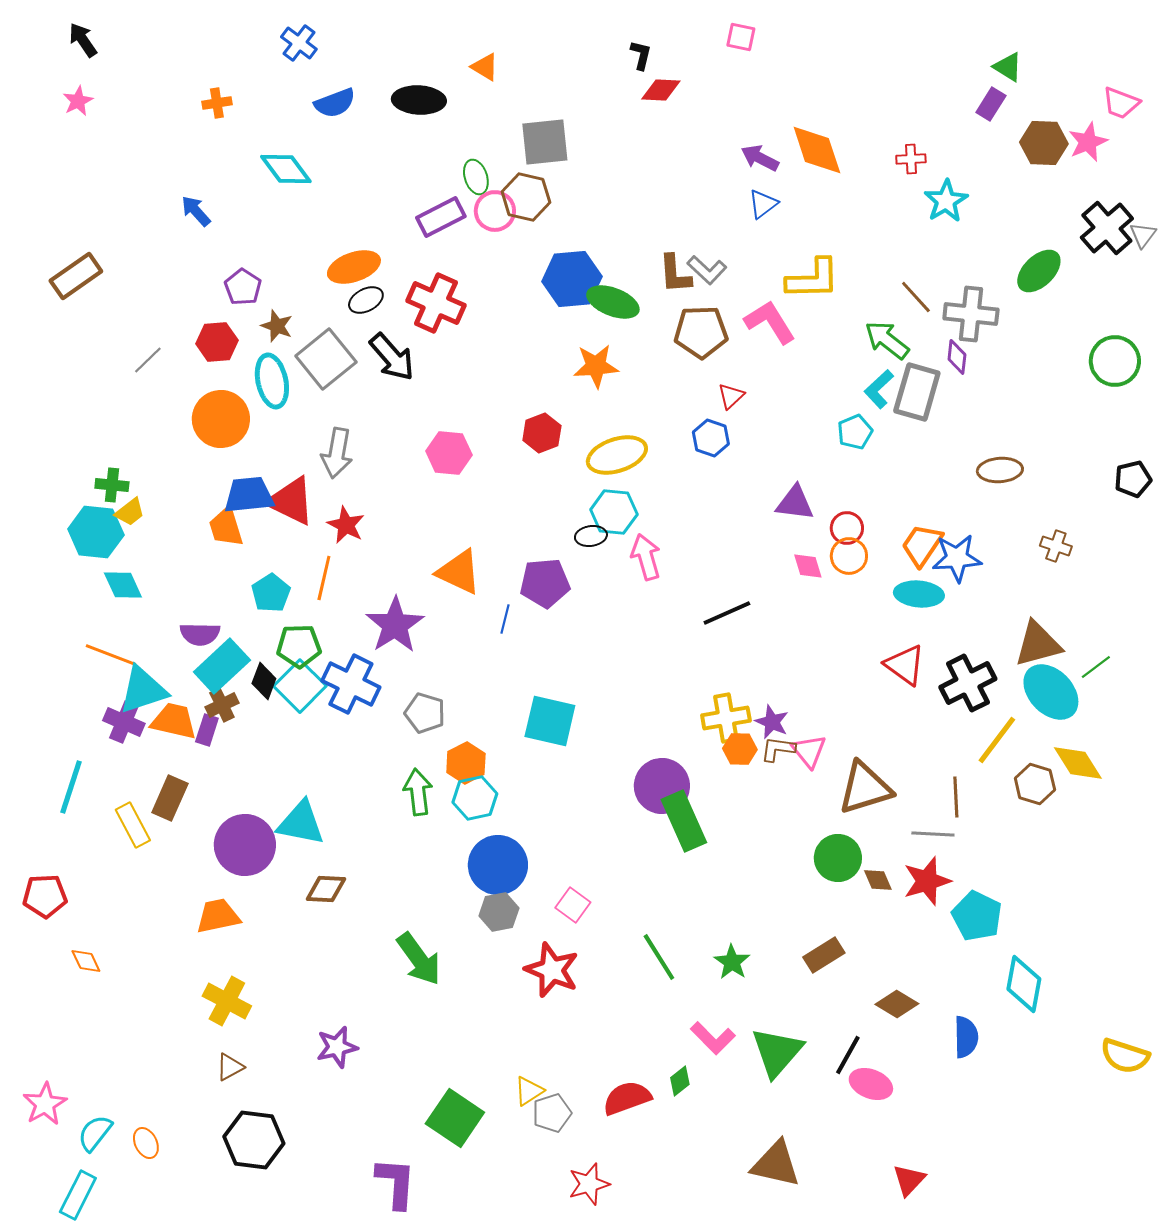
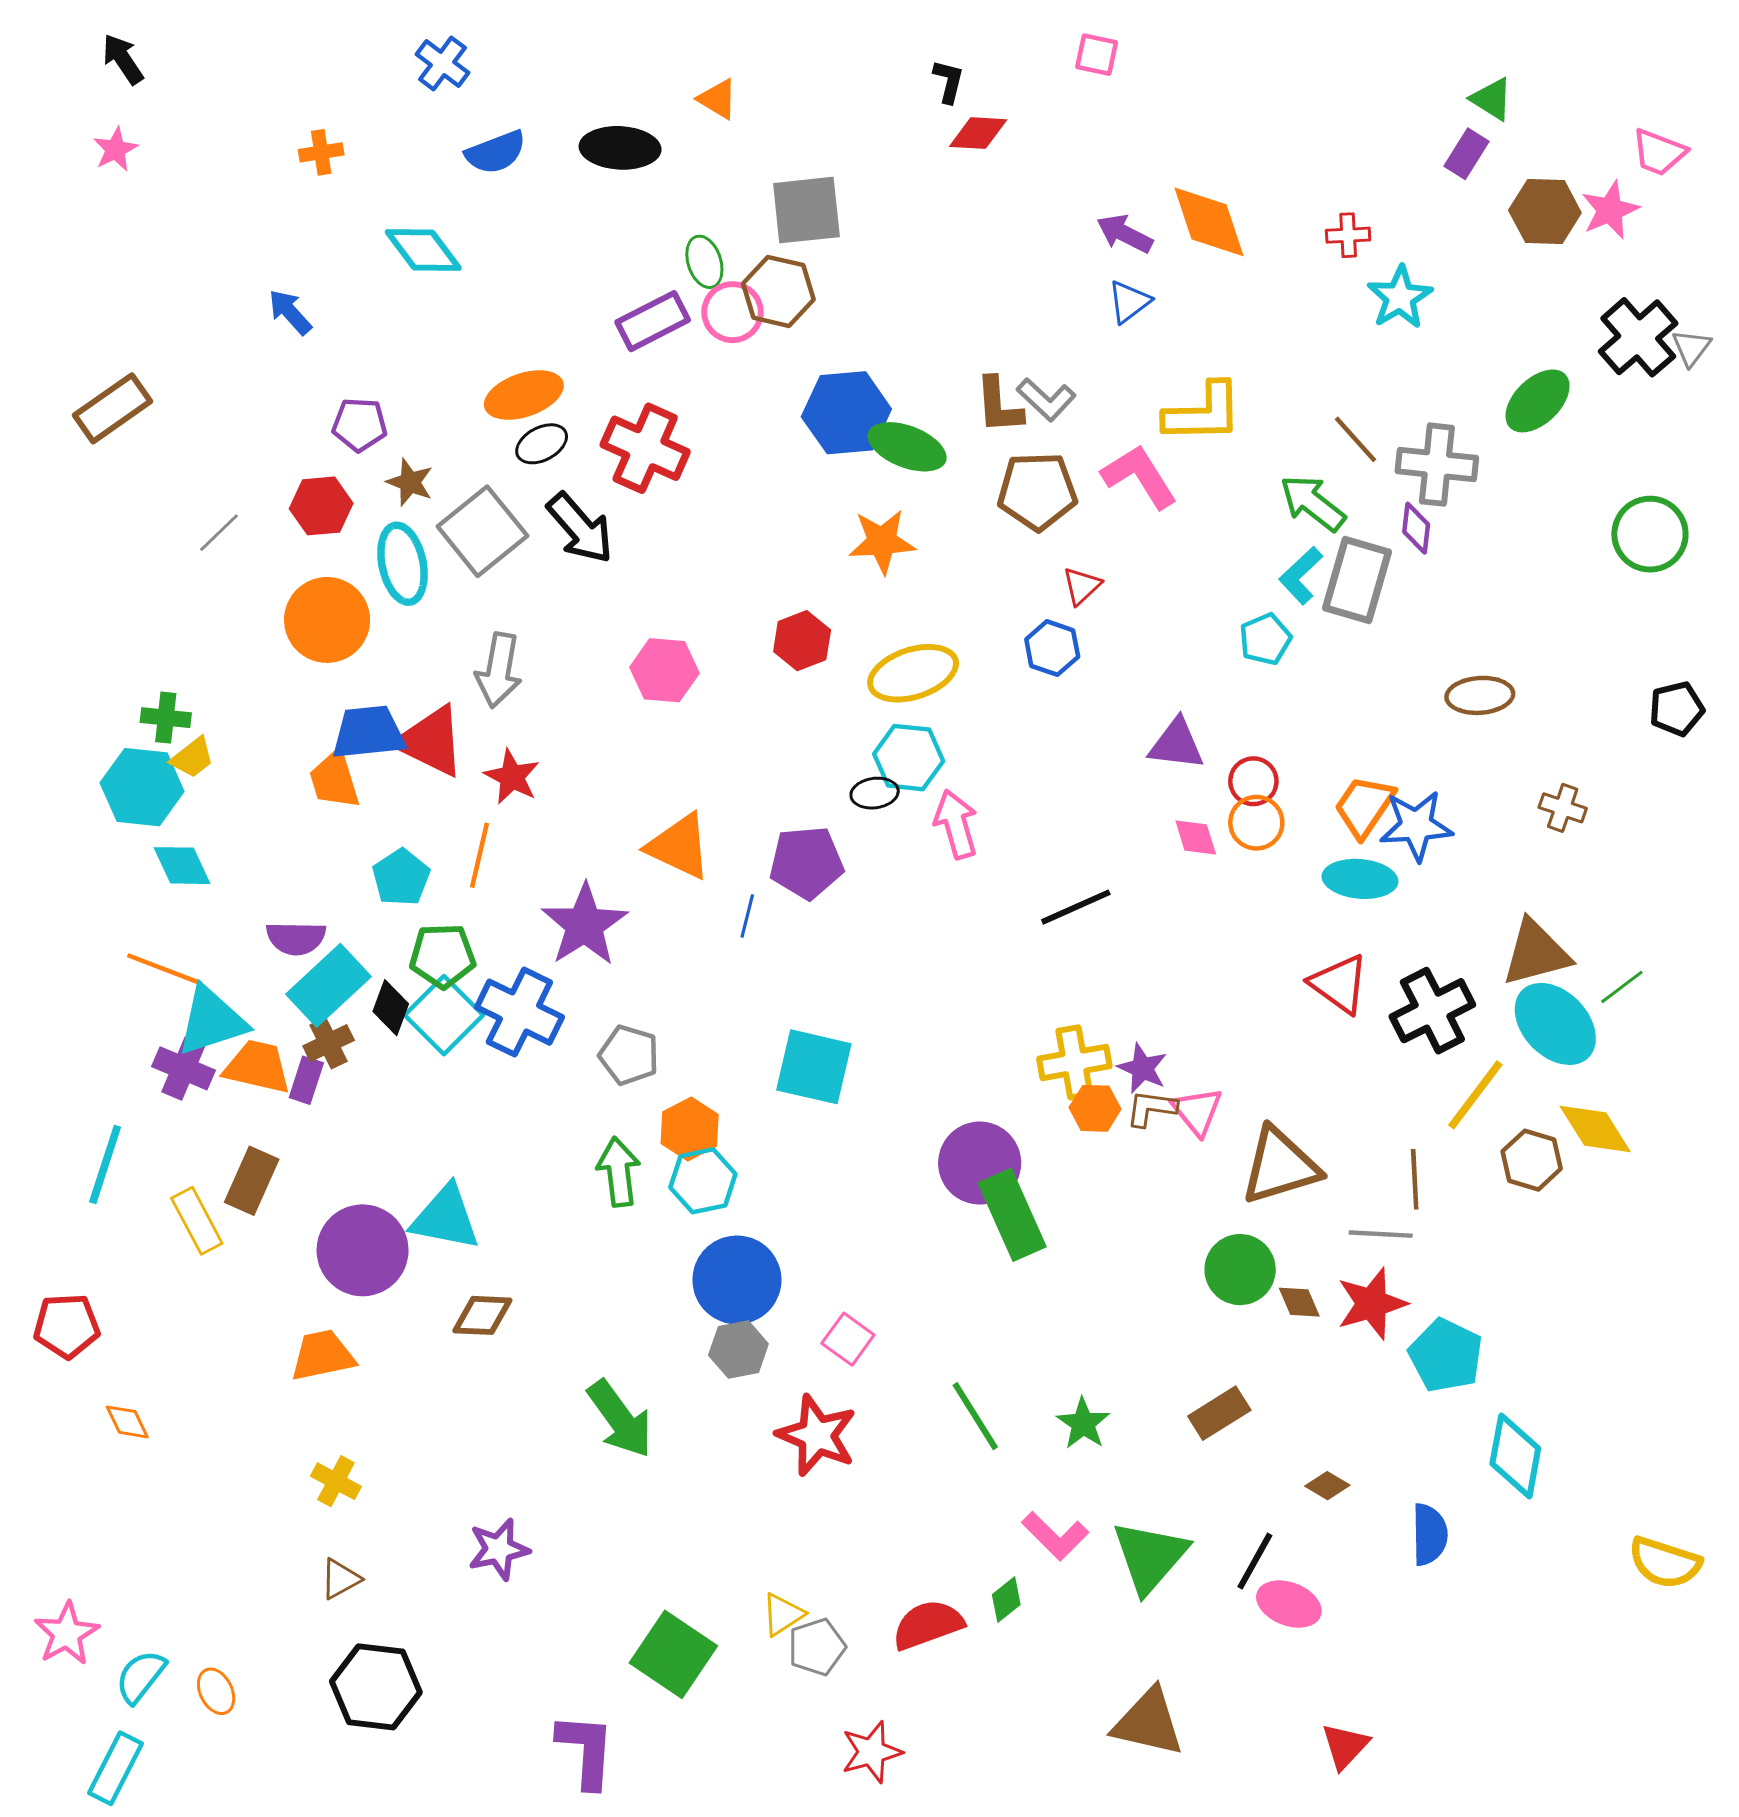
purple pentagon: (243, 287) -> (360, 425), turned -30
yellow cross: (227, 1001) -> (336, 1481), size x0.7
brown diamond: (897, 1004) -> (1327, 1486), size x0.7

